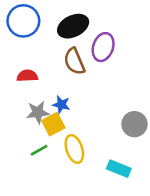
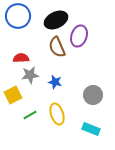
blue star: (61, 105) -> (55, 82), moved
gray star: (38, 112) -> (30, 75), moved
yellow square: (53, 124) -> (13, 95), moved
gray circle: (134, 124) -> (93, 95), moved

